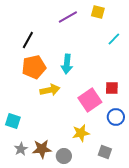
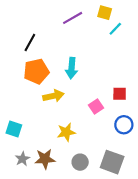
cyan line: (114, 39) -> (115, 29), moved
pink square: (90, 100) -> (96, 107), size x0.6
yellow star: (81, 133) -> (66, 132), moved
gray square: (105, 152) -> (112, 162), size x1.6
gray circle: (64, 156) -> (80, 162), moved

